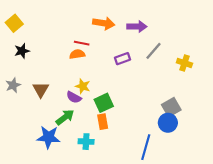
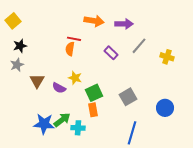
orange semicircle: (77, 54) -> (70, 49), turned -72
purple rectangle: (123, 59) -> (111, 53), turned 64
gray star: (13, 85) -> (17, 65), moved
purple semicircle: (74, 97) -> (59, 88), moved
gray square: (171, 107) -> (128, 97), moved
green arrow: (65, 117) -> (62, 120), moved
blue circle: (168, 123) -> (165, 108), moved

